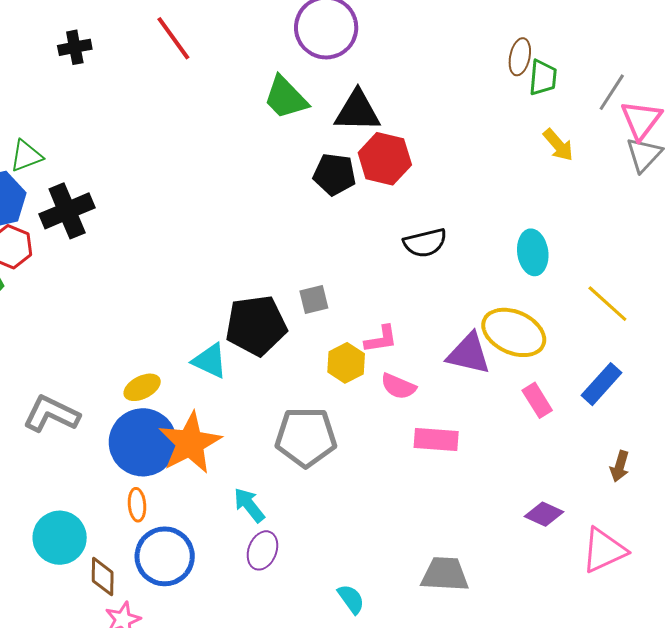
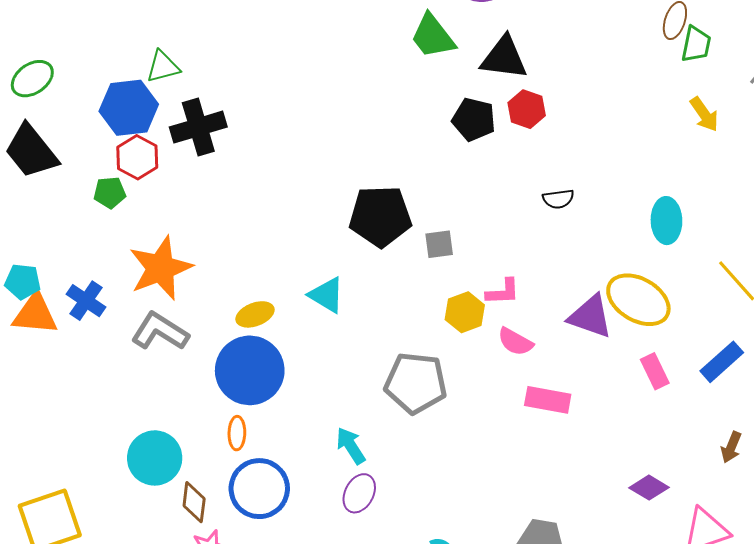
red hexagon: (385, 159) -> (527, 109), size x0.7
black semicircle: (425, 243) -> (558, 199), size x0.7
black pentagon: (256, 325) -> (380, 216), moved
orange star: (190, 443) -> (160, 268), moved

